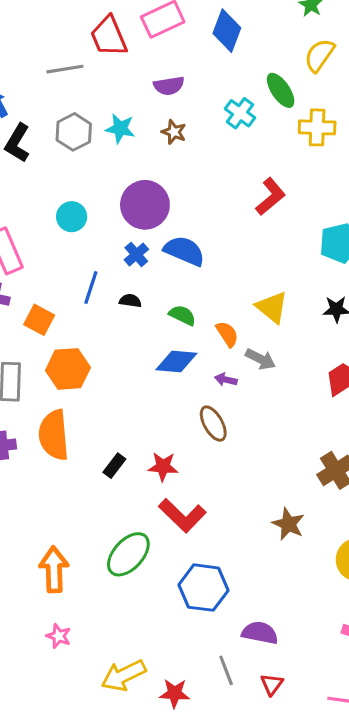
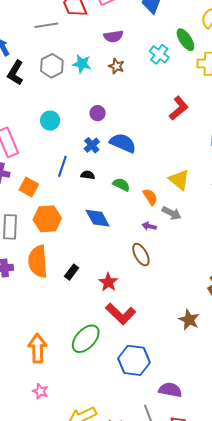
purple circle: (145, 205) -> (98, 113), size x0.5
blue diamond: (176, 361) -> (98, 218), moved, turned 56
black rectangle: (114, 466) -> (72, 272), moved
red star: (163, 467) -> (108, 282), turned 30

